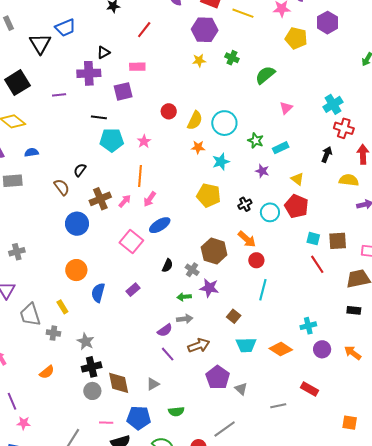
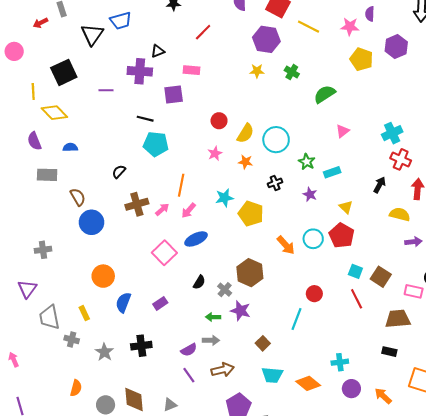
pink star: (144, 141) -> (215, 153), moved
cyan star: (221, 162) -> (224, 198), moved
brown semicircle: (62, 187) -> (78, 197), moved
black cross: (245, 204) -> (275, 183), moved
blue circle: (77, 224) -> (91, 222), moved
orange arrow: (247, 239) -> (286, 245), moved
brown square: (338, 241) -> (381, 277), turned 30
red circle: (256, 260) -> (314, 294), moved
black cross: (92, 367) -> (141, 346), moved
orange semicircle: (47, 372) -> (76, 388), moved, turned -42

